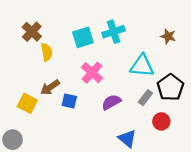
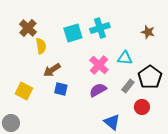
cyan triangle: (142, 66) -> (125, 58), size x0.7
pink cross: (92, 73) -> (99, 65), moved
brown arrow: (50, 87) -> (52, 70), moved

